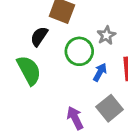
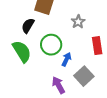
green circle: (79, 51) -> (51, 45), moved
blue arrow: (100, 72) -> (67, 59), moved

